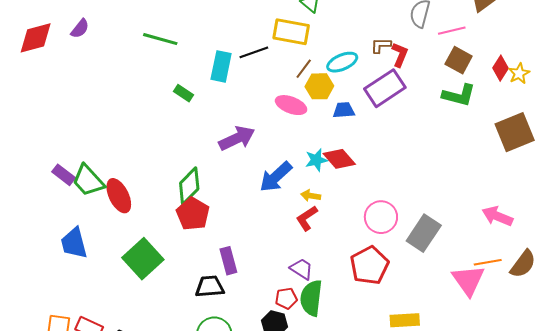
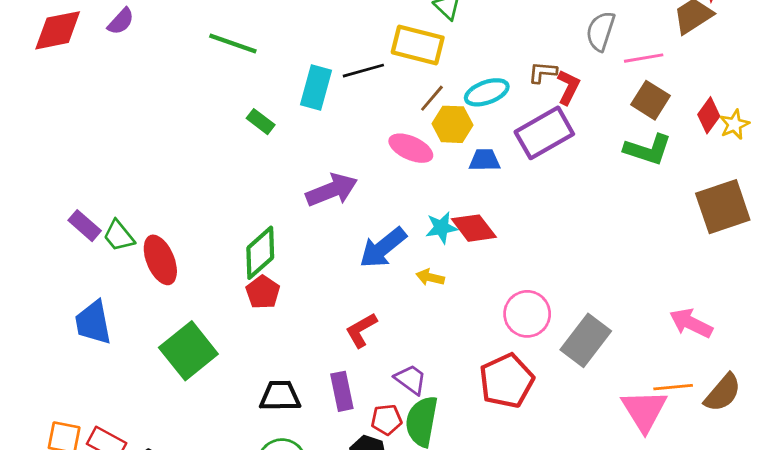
green trapezoid: (88, 180) -> (119, 236), size x0.7
red pentagon: (193, 214) -> (263, 292), size x0.7
red L-shape: (307, 218) -> (361, 330), moved
purple rectangle: (228, 261) -> (342, 391), moved

